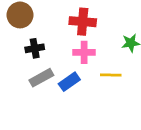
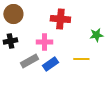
black cross: (35, 48) -> (10, 41), moved
pink cross: (84, 52) -> (44, 42), moved

